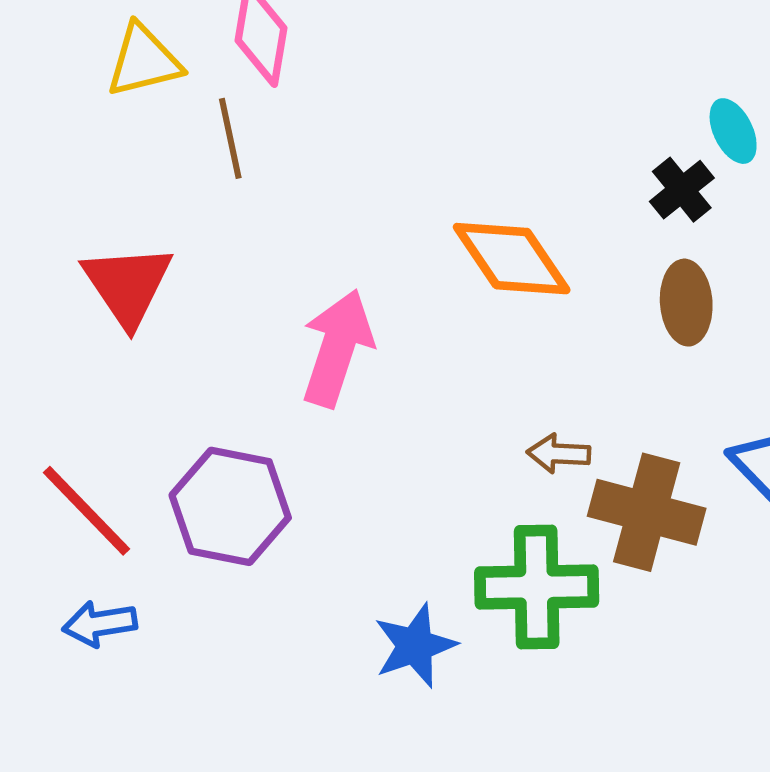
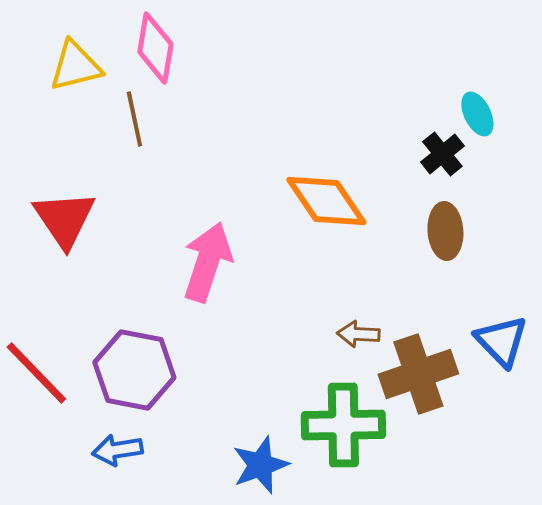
brown cross: (647, 512) -> (418, 374), turned -34
blue arrow: (100, 624) -> (117, 450), moved

